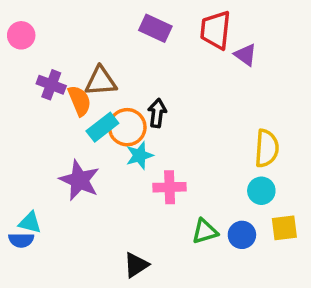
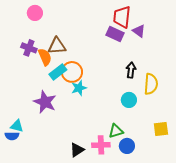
purple rectangle: (155, 28) -> (115, 34), moved
pink circle: (21, 35) -> (35, 13), moved
black arrow: (157, 113) -> (131, 70), moved
pink cross: (170, 187) -> (101, 145), moved
cyan circle: (261, 191) -> (129, 100), moved
blue circle: (242, 235) -> (127, 146), moved

